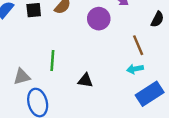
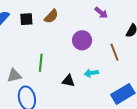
purple circle: (99, 19) -> (82, 40), moved
cyan arrow: (135, 69) -> (91, 73), moved

